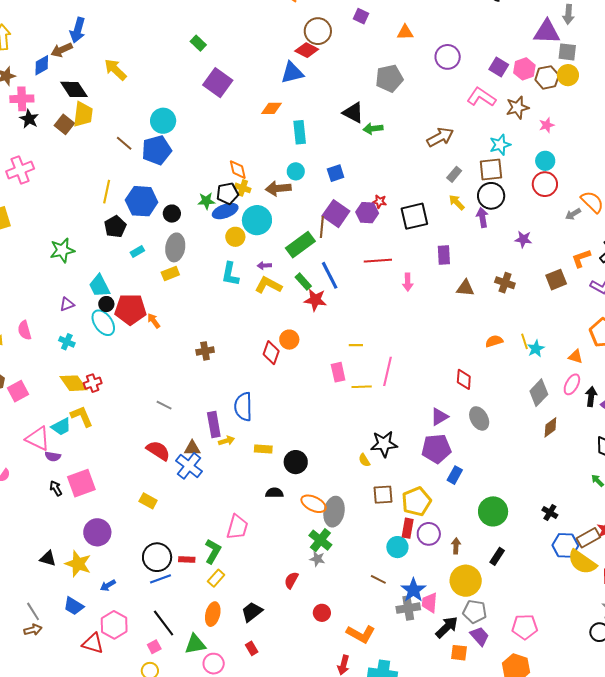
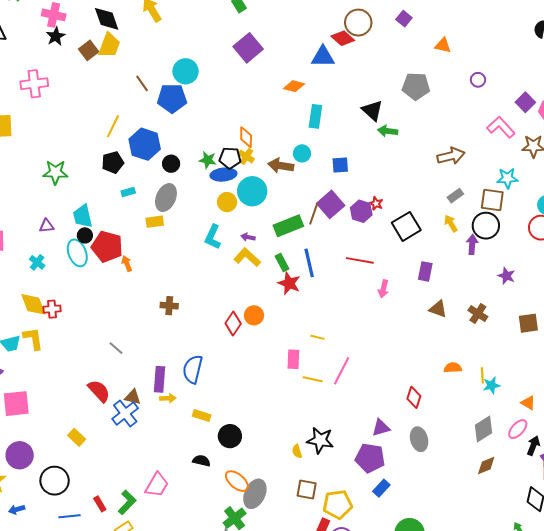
purple circle: (448, 57) -> (478, 80), size x0.6
black square: (414, 216) -> (406, 226), turned -32
black circle: (157, 557) -> (55, 481), moved
red rectangle: (187, 560) -> (100, 504), turned 42

